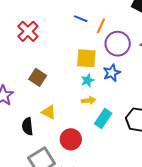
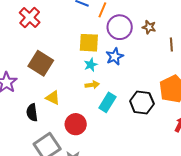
brown square: (38, 77) -> (41, 63), size x1.4

